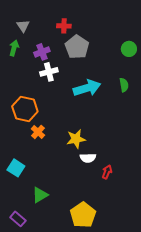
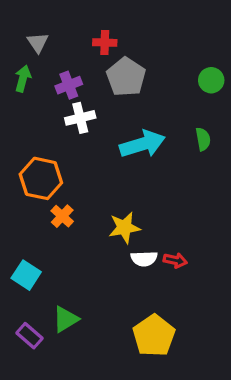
red arrow: (107, 172) -> (175, 260), moved, turned 80
yellow pentagon: (83, 215) -> (154, 336), moved
purple rectangle: (18, 219) -> (29, 336), moved

